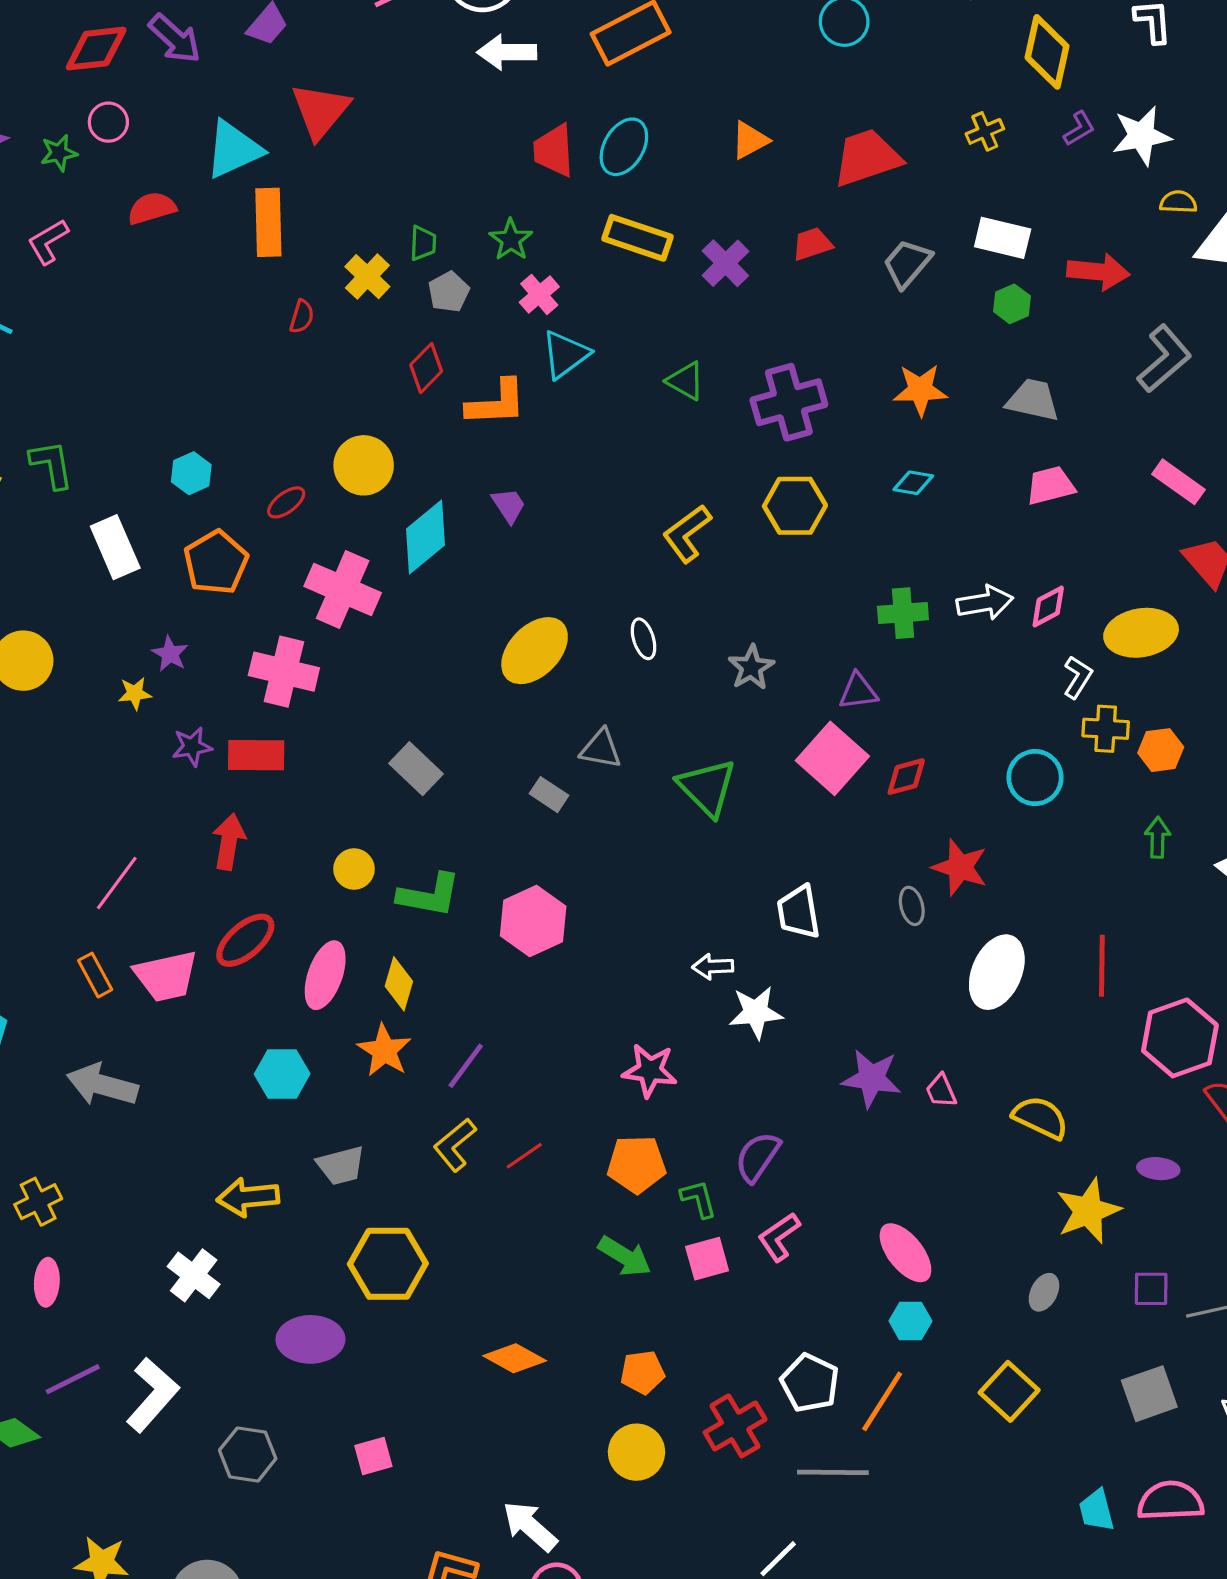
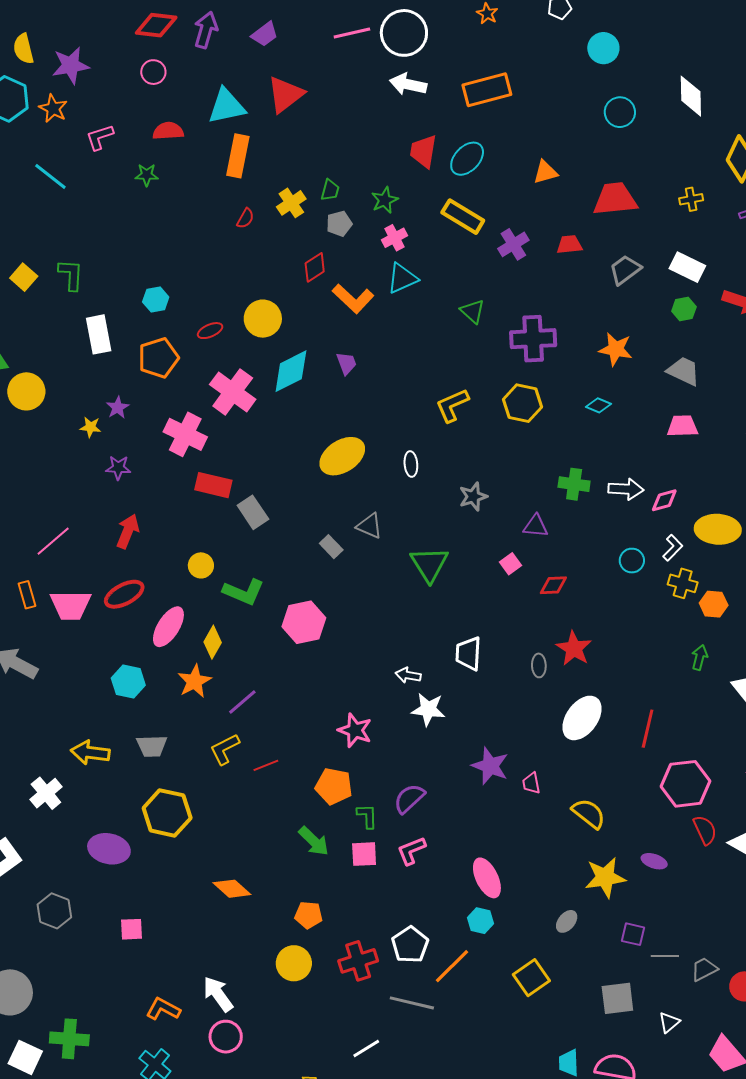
purple arrow: (175, 39) -> (206, 30), turned -129
green star: (59, 153) -> (147, 175), moved
orange L-shape: (496, 403) -> (353, 299), turned 33
red rectangle: (256, 755) -> (213, 485), moved
pink square: (832, 758) -> (511, 564), size x0.5
cyan circle: (1035, 778) -> (632, 561), moved, size x0.7

